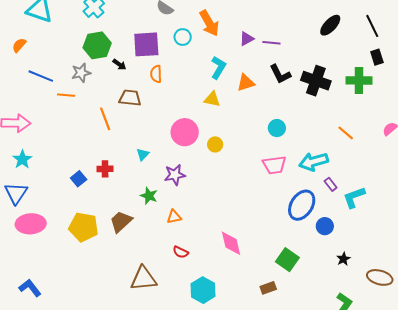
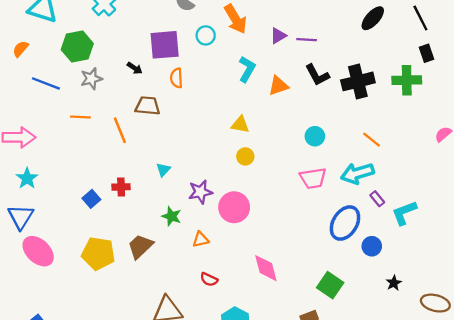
green hexagon: (97, 45) -> (77, 47), moved
black cross: (316, 81) -> (358, 81), turned -32
orange line: (66, 95) -> (80, 117), moved
yellow triangle: (212, 99) -> (240, 125), moved
pink circle: (185, 132) -> (234, 207), moved
orange line: (346, 133) -> (372, 140), moved
pink ellipse: (31, 224) -> (38, 251), turned 48

